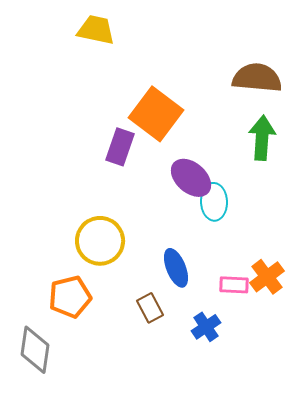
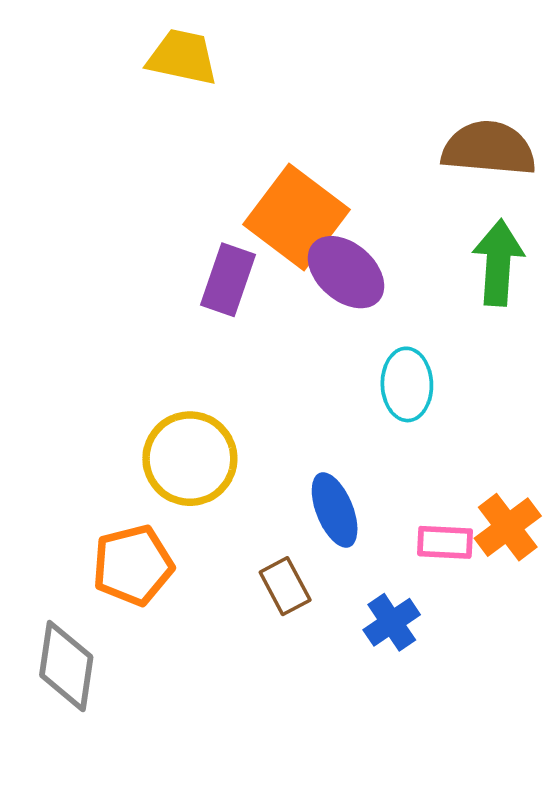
purple ellipse: (191, 178) -> (346, 272), moved

